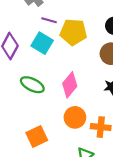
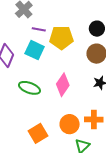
orange circle: (75, 117) -> (70, 124), moved

